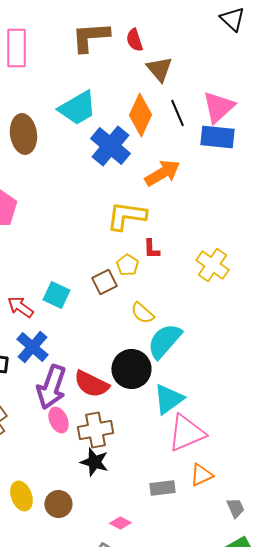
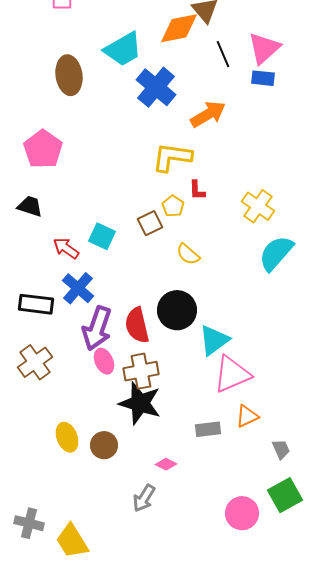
orange diamond: (140, 115) -> (179, 28), moved, turned 54
blue rectangle: (217, 137) -> (263, 78), size x0.7
cyan semicircle: (164, 341) -> (276, 253), moved
red semicircle: (91, 384) -> (137, 325), turned 51
black star: (94, 462) -> (140, 403), size x1.5

